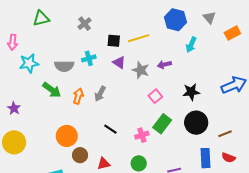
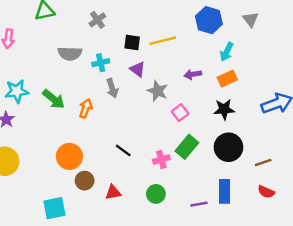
orange rectangle: (232, 33) -> (227, 79), moved
cyan star: (29, 63) -> (17, 91), moved
gray semicircle: (64, 66) -> (70, 53), moved
gray star: (141, 70) -> (158, 91), moved
gray arrow: (100, 94) -> (112, 88), moved, turned -49
blue rectangle: (205, 158) -> (224, 191), moved

